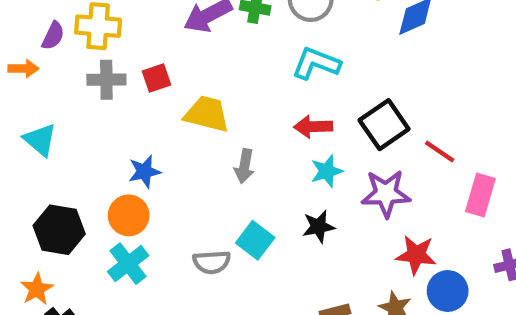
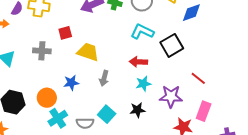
gray cross: (106, 80) -> (42, 51), moved
black square: (384, 125) -> (172, 45), moved
blue star: (144, 172) -> (71, 83), moved
pink rectangle: (480, 195) -> (204, 111), moved
cyan cross: (128, 264) -> (58, 118), moved

